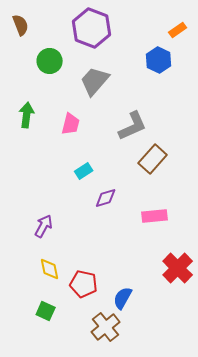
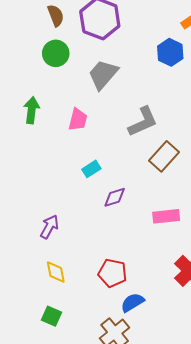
brown semicircle: (21, 25) -> (56, 16), moved
red pentagon: (84, 284) -> (112, 273), moved
blue semicircle: (123, 298) -> (132, 302), turned 30

